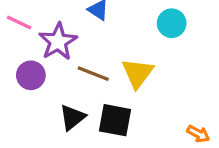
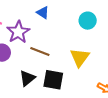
yellow triangle: (138, 73) -> (80, 57), moved

